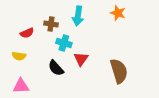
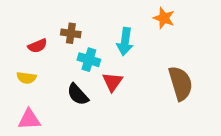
cyan arrow: (78, 16) -> (125, 42), moved
brown semicircle: (119, 71) -> (181, 83), moved

